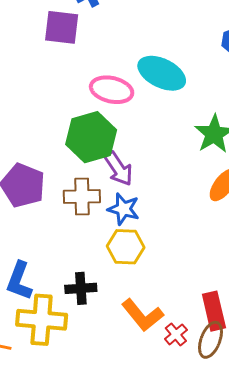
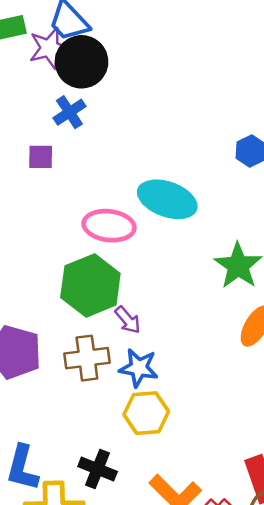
purple square: (62, 27) -> (41, 157), size x0.6
purple arrow: (119, 169) -> (128, 320), size x0.7
black cross: (81, 288) -> (98, 469), turned 32

